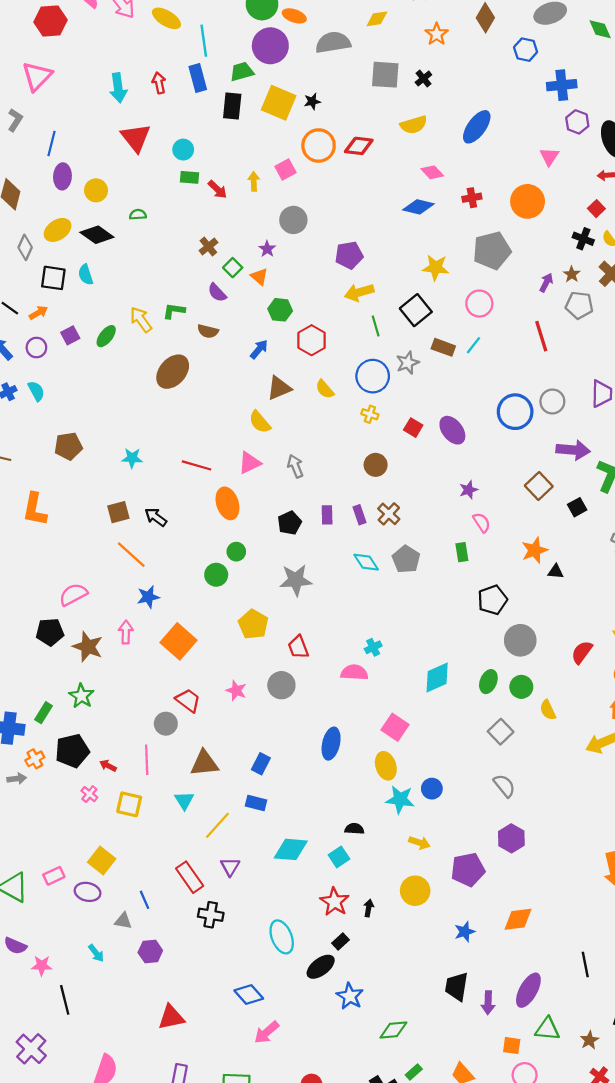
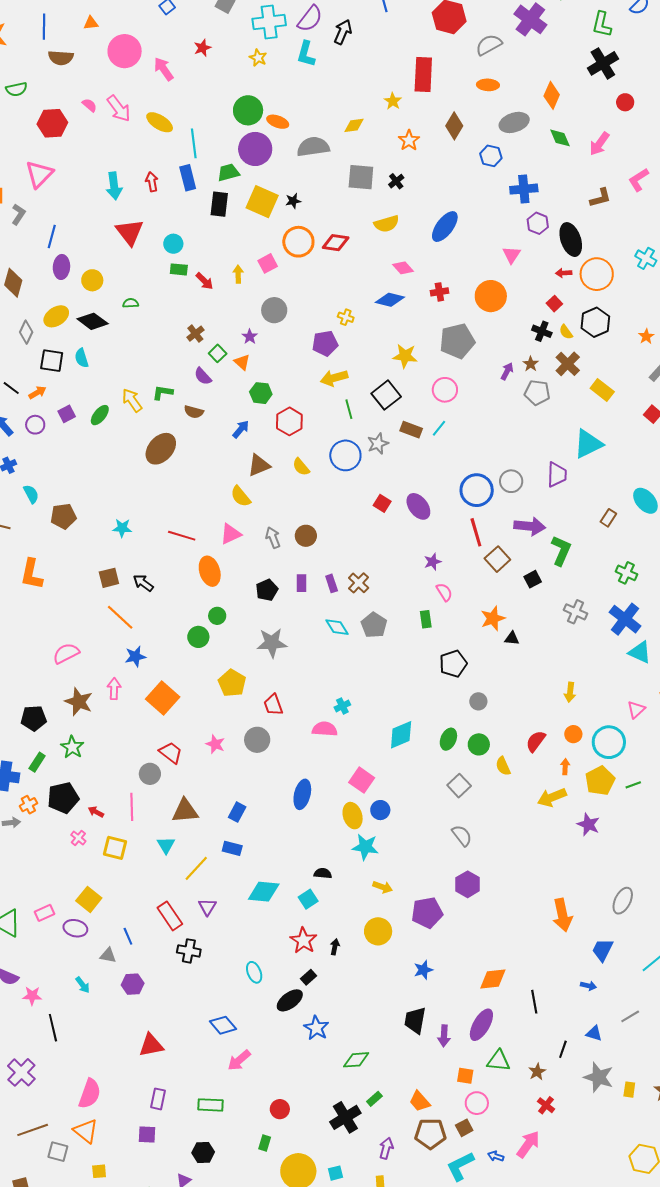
red line: (541, 336) -> (476, 532), moved
cyan semicircle: (36, 391) -> (31, 494), moved
yellow cross: (370, 414) -> (346, 317), moved
brown circle: (376, 465) -> (306, 536), moved
black pentagon: (50, 632) -> (34, 718), moved
gray circle: (520, 640) -> (478, 701), size x0.6
red semicircle: (582, 652) -> (536, 741), moved
blue circle: (432, 789) -> (380, 810), moved
orange diamond: (518, 919) -> (493, 979), moved
cyan ellipse: (282, 937) -> (254, 972), size x0.7

